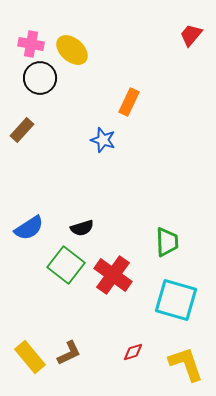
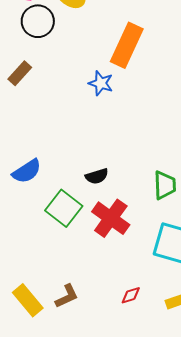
orange rectangle: (129, 102) -> (127, 45), size x1.6
black semicircle: (82, 228) -> (97, 176), moved

